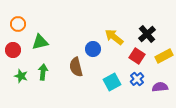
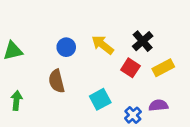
blue circle: (93, 49) -> (66, 47), moved
green arrow: (43, 72) -> (17, 101), moved
blue cross: (137, 79) -> (133, 115), moved

